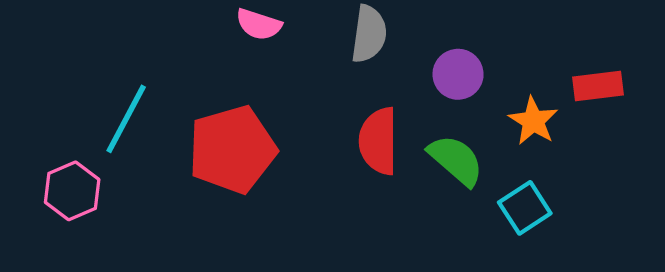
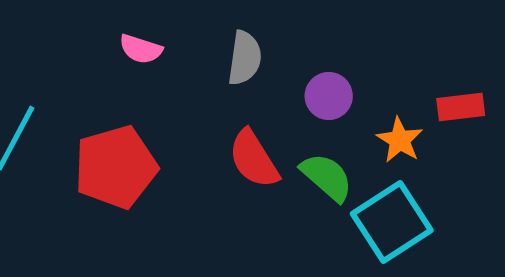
red semicircle: (378, 141) -> (254, 159), turned -32
cyan square: (525, 208) -> (392, 222), size x1.6

